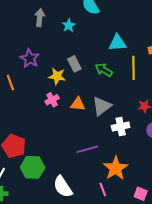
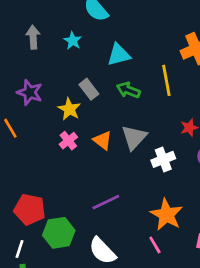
cyan triangle: (117, 43) -> (119, 55), moved
yellow star: (57, 76) -> (69, 109), turned 30
orange triangle: (78, 104) -> (103, 140), turned 42
purple line: (87, 149) -> (106, 202), moved

